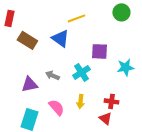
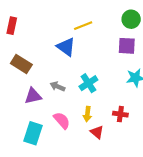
brown rectangle: (27, 40) -> (21, 64), moved
purple square: (99, 51) -> (127, 46), moved
red triangle: (105, 118) -> (97, 132), moved

